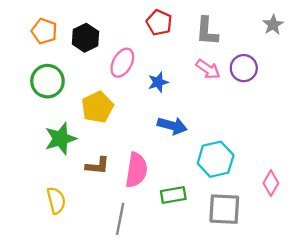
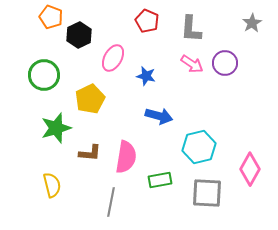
orange pentagon: (44, 31) -> (51, 17), moved
blue star: (158, 82) -> (146, 76), turned 30
pink diamond: (271, 183) -> (250, 169), size x1.4

